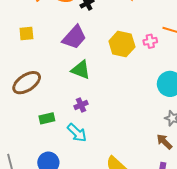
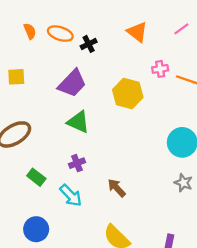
pink cross: (150, 41) -> (160, 69), moved
green rectangle: (47, 118) -> (36, 177), turned 49
brown arrow: (164, 142) -> (117, 188), moved

